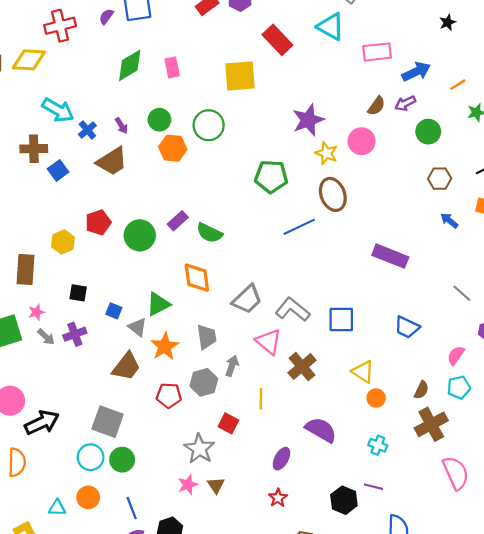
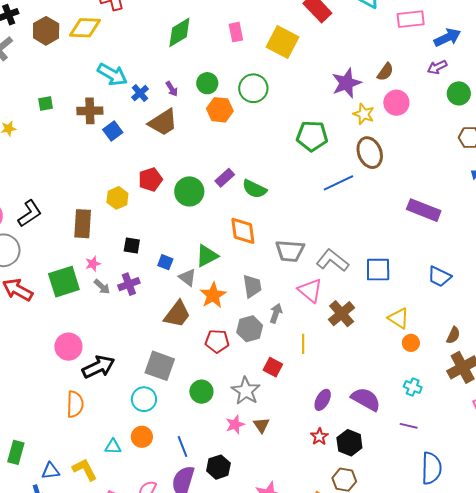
pink rectangle: (172, 67) -> (236, 32), moved
yellow square: (240, 76) -> (283, 42), turned 32
brown semicircle: (376, 106) -> (385, 72), moved
gray trapezoid: (247, 299) -> (290, 251), turned 48
purple semicircle: (321, 430) -> (366, 399), moved
green circle: (122, 460) -> (201, 392), moved
black hexagon: (344, 500) -> (349, 443), moved

